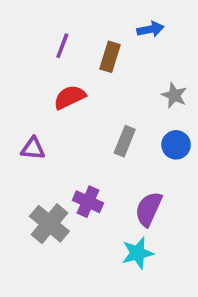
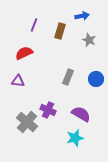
gray star: (174, 95) -> (89, 40), moved
red semicircle: (70, 97) -> (24, 53), moved
purple semicircle: (149, 209) -> (81, 114), turned 96

